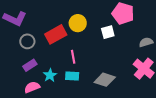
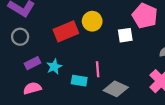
gray circle: (27, 41) -> (20, 37), moved
pink line: (73, 57) -> (98, 69), moved
cyan star: (50, 75) -> (54, 67), moved

